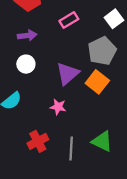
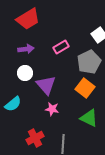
pink rectangle: (69, 20) -> (61, 47), moved
purple triangle: (68, 74) -> (46, 85), moved, turned -30
green triangle: (102, 141) -> (89, 118), moved

